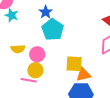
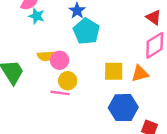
pink circle: (37, 54) -> (60, 60), moved
orange triangle: (83, 75) -> (140, 74), moved

